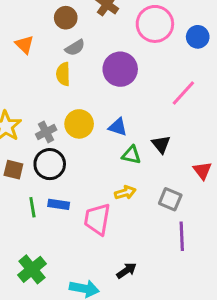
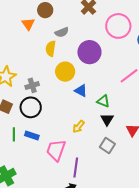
brown circle: (66, 18) -> (45, 10), moved
yellow circle: (79, 124) -> (65, 72), moved
black triangle: (161, 144) -> (107, 119), moved
green triangle: (131, 155) -> (103, 101), moved
yellow arrow: (125, 193) -> (79, 127), moved, turned 136
purple line: (182, 236) -> (76, 167), moved

